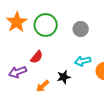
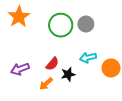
green circle: (46, 25) -> (61, 25), moved
red semicircle: (37, 57) -> (52, 64), moved

